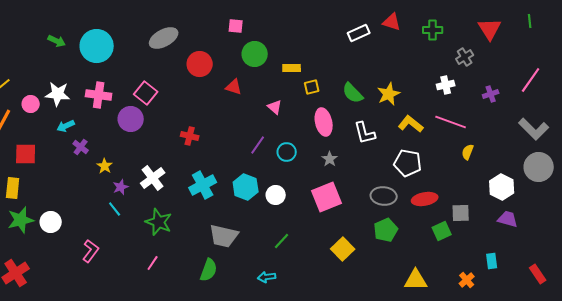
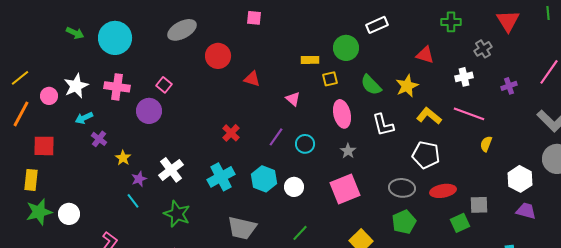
red triangle: (392, 22) -> (425, 55), moved
green circle: (255, 54) -> (346, 48), moved
pink square: (146, 93) -> (164, 85), size x0.7
white star: (58, 94) -> (76, 86), turned -30
red cross: (190, 136) -> (231, 133), moved, turned 30

